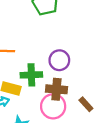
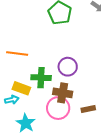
brown rectangle: (86, 104) -> (88, 109), turned -64

